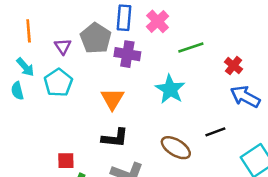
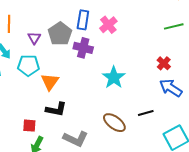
green line: (191, 48) -> (174, 26), moved
cyan pentagon: (58, 83) -> (28, 65), turned 30
orange triangle: (112, 99) -> (50, 82), moved
black L-shape: (115, 138) -> (56, 109), moved

